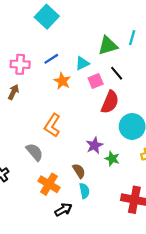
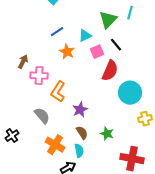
green triangle: (108, 45) -> (108, 20), turned -30
pink cross: (20, 64) -> (39, 76), moved
purple star: (94, 145) -> (80, 110), moved
green star: (112, 159) -> (107, 134), moved
cyan semicircle: (84, 191) -> (79, 151), moved

